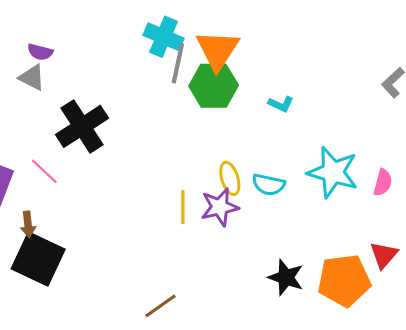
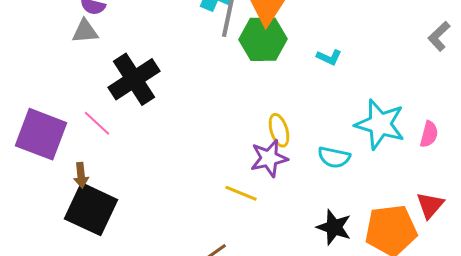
gray triangle: (32, 77) -> (85, 31), turned -32
cyan semicircle: (269, 185) -> (334, 157), moved
yellow line: (183, 207) -> (241, 193), moved, turned -68

